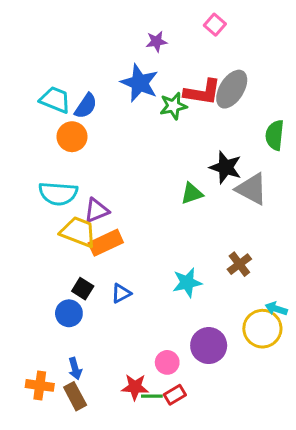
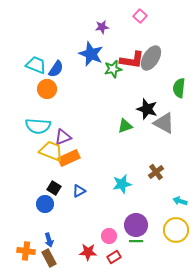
yellow circle: (262, 329) -> (176, 230), moved
green line: (152, 396) -> (136, 241), moved

